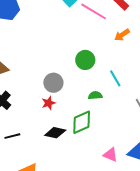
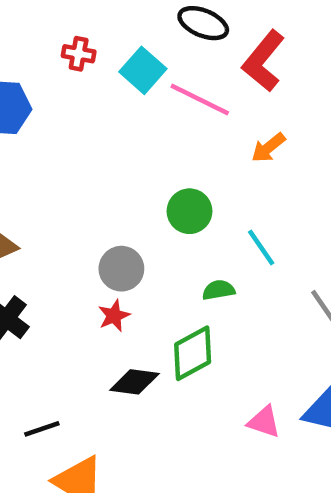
black line: (12, 136) -> (42, 429), moved

